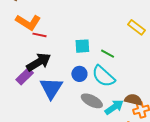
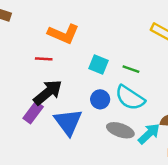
orange L-shape: (28, 22) -> (63, 34), moved
cyan square: (82, 46) -> (99, 65), turned 35

